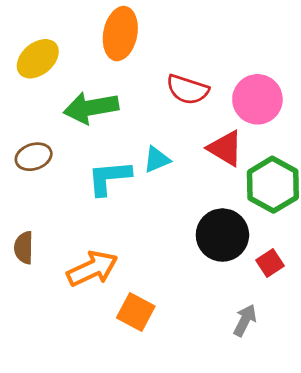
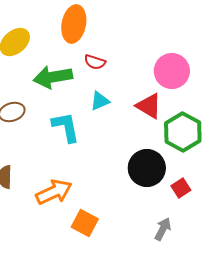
red semicircle: (187, 90) -> (95, 62), moved, size x0.7
cyan triangle: (157, 159) -> (100, 101), moved
cyan L-shape: (109, 178) -> (66, 127), turned 84

